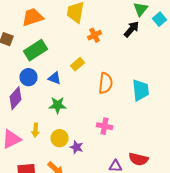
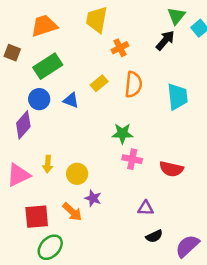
orange semicircle: (106, 83) -> (133, 84), moved
cyan trapezoid: (140, 90) -> (177, 97), moved
green star: (58, 105) -> (122, 133), moved
purple star: (76, 147) -> (93, 198), moved
red semicircle: (138, 159) -> (171, 169), moved

